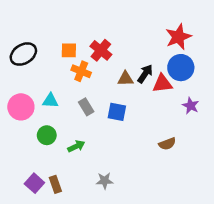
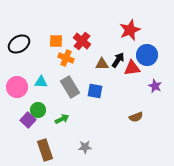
red star: (178, 37) -> (130, 30), moved
gray rectangle: (86, 107) -> (70, 87), size x1.5
purple square: (34, 183) -> (28, 120), moved
brown rectangle: (55, 184) -> (45, 150), size x1.5

